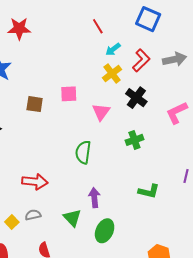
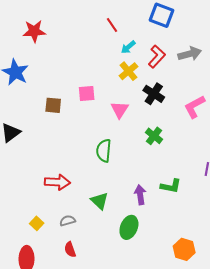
green cross: (134, 140) -> (154, 136), turned -30
purple arrow: (94, 198) -> (140, 195), moved
gray semicircle: (33, 215) -> (67, 221), moved
green triangle: (72, 218) -> (99, 201), moved

